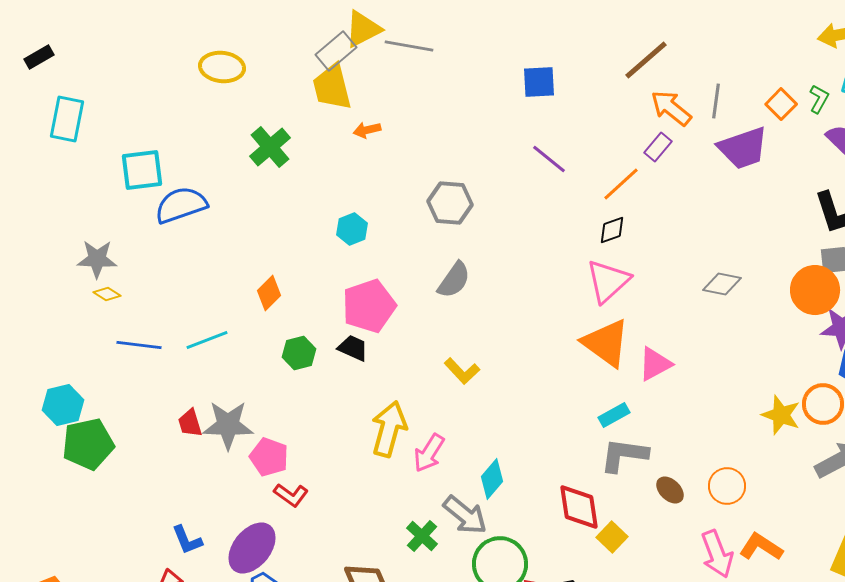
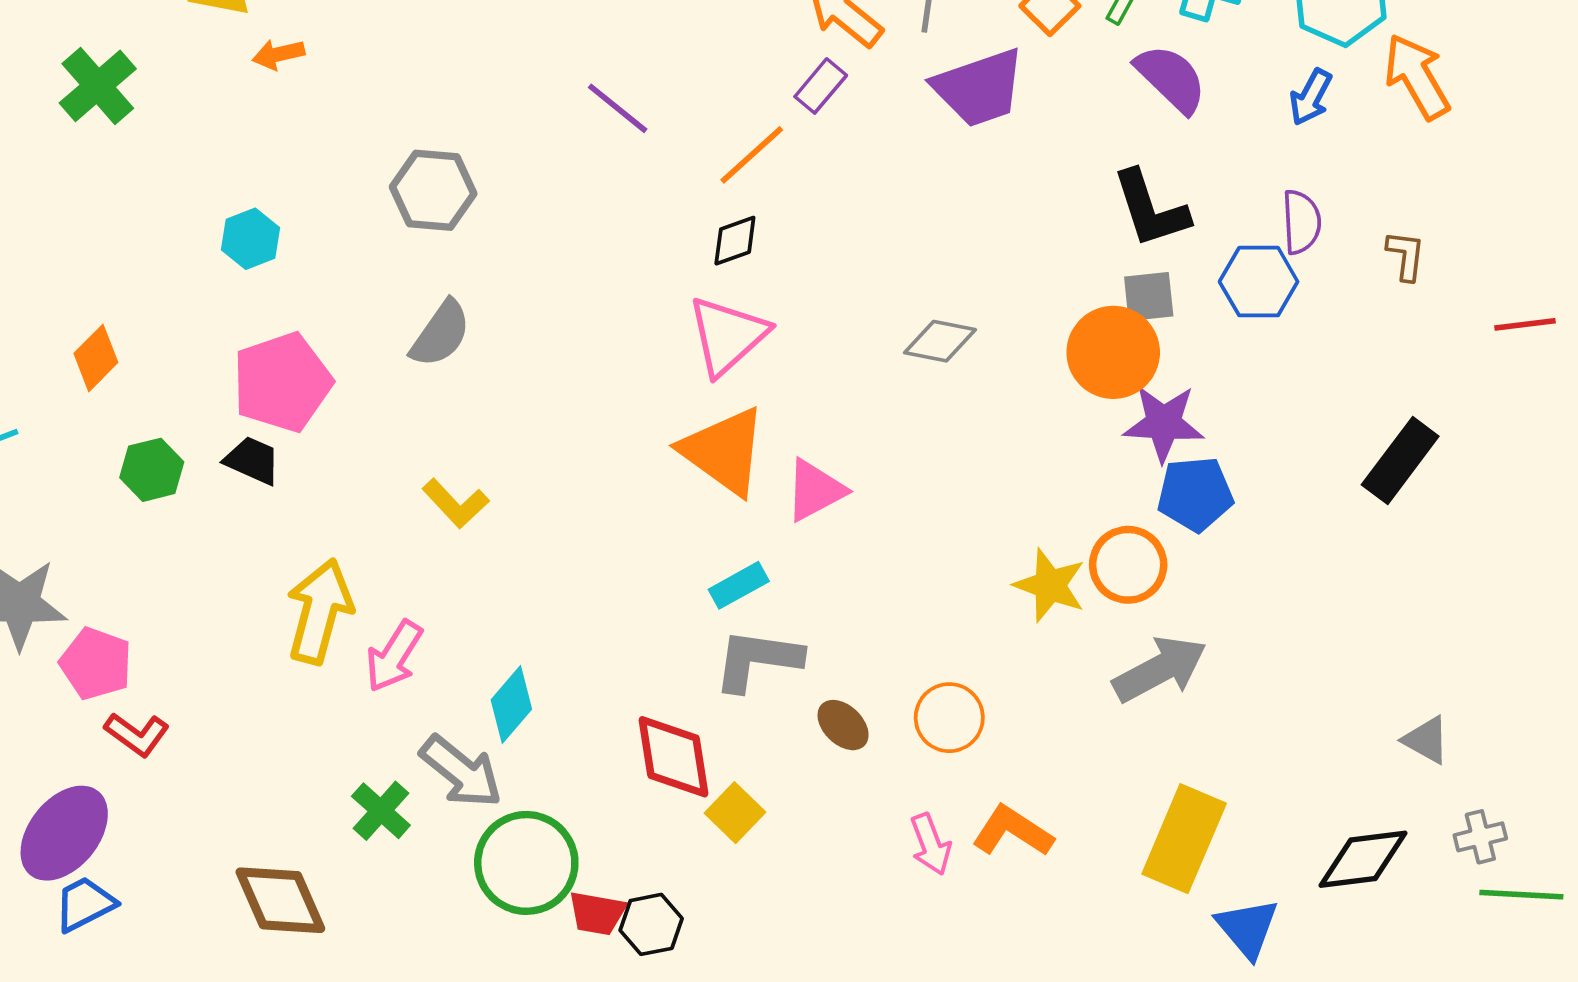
pink arrow: (717, 554) -> (931, 844), size x0.7

